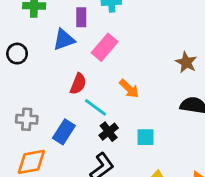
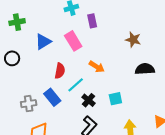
purple rectangle: (81, 17) -> (92, 21), moved
pink rectangle: (105, 47) -> (73, 41), turned -60
cyan line: (96, 107) -> (76, 85), turned -66
blue rectangle: (64, 132) -> (52, 97), moved, turned -60

